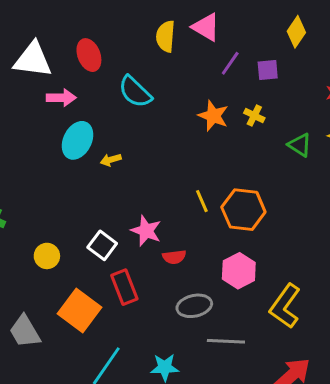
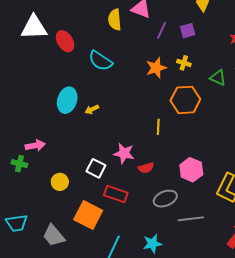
white triangle: (33, 60) -> (34, 27), moved
pink arrow: (61, 98) -> (35, 145), moved
orange star: (213, 116) -> (156, 68), turned -30
yellow line: (202, 201) -> (158, 127), turned 35
orange hexagon: (243, 210) -> (185, 100), moved
red rectangle: (124, 287) -> (116, 194), turned -40

